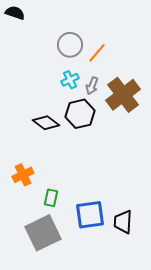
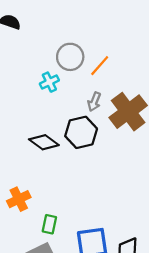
cyan cross: (70, 80) -> (49, 82), moved

